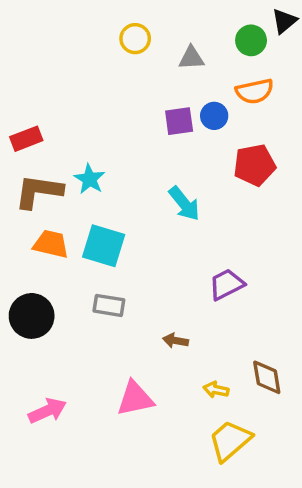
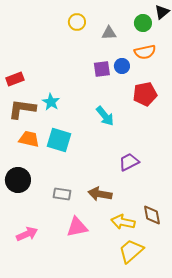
gray rectangle: (109, 305) -> (62, 194), moved
brown arrow: (176, 341) -> (100, 194), size x1.6
yellow arrow: (216, 390) -> (123, 222), size x1.6

